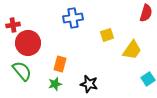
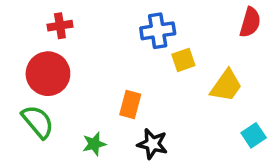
blue cross: (73, 18) -> (158, 31), moved
red cross: (13, 25) -> (60, 26), moved
orange rectangle: (60, 64) -> (130, 105), moved

